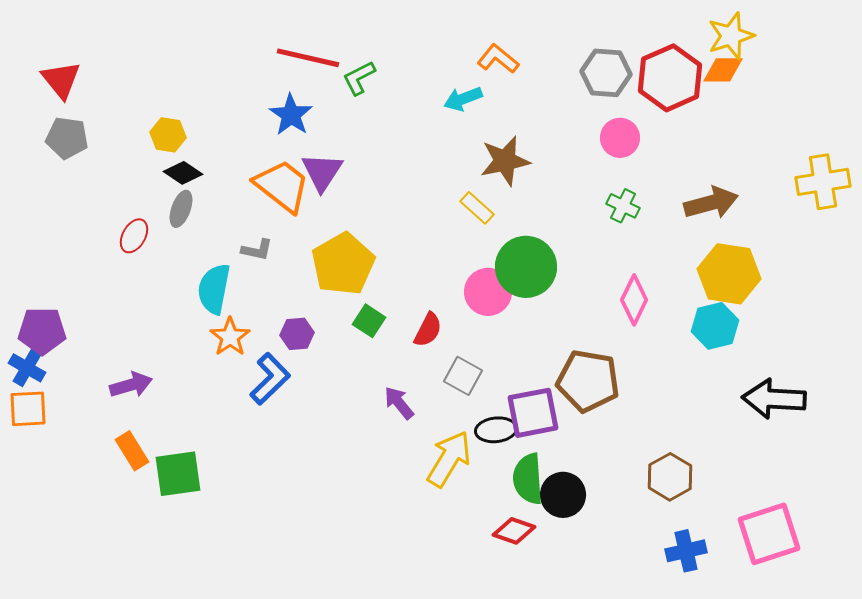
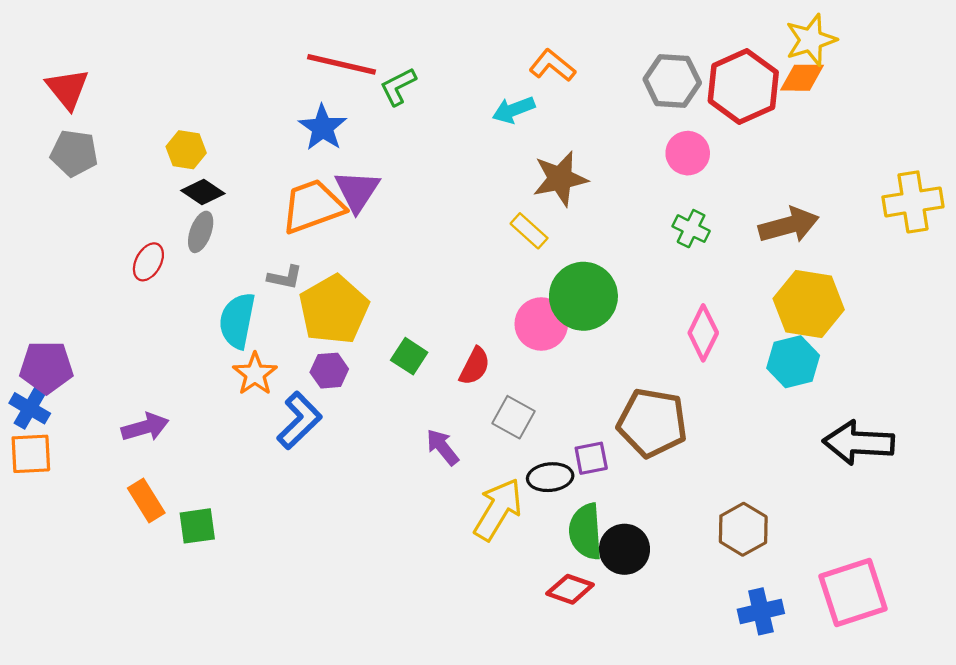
orange trapezoid: (282, 186) -> (313, 206), turned -58
yellow pentagon: (343, 264) -> (334, 310), moved
purple square: (533, 413) -> (591, 458), size x0.6
green square: (178, 474) -> (197, 526), size x0.7

